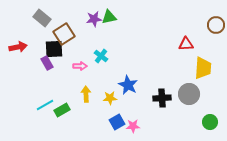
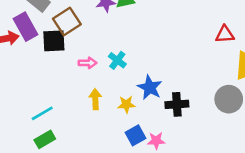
cyan cross: (101, 56) -> (117, 60), moved
purple rectangle: (47, 63) -> (25, 27), moved, size x1.5
black cross: (162, 98) -> (177, 104), moved
green rectangle: (62, 110) -> (45, 139), moved

